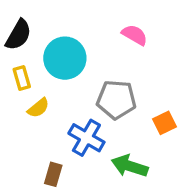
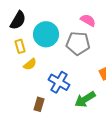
gray pentagon: (116, 100) -> (78, 43), moved
green arrow: (130, 166) -> (85, 99), turned -50

